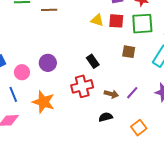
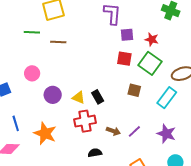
yellow triangle: (97, 20) -> (79, 98), moved
green square: (142, 24) -> (150, 63), turned 35
pink circle: (22, 72) -> (32, 73), moved
black semicircle: (106, 117) -> (95, 153), moved

